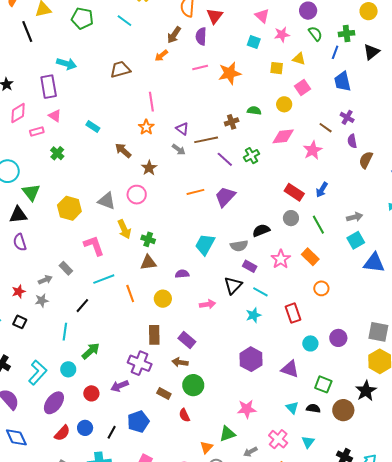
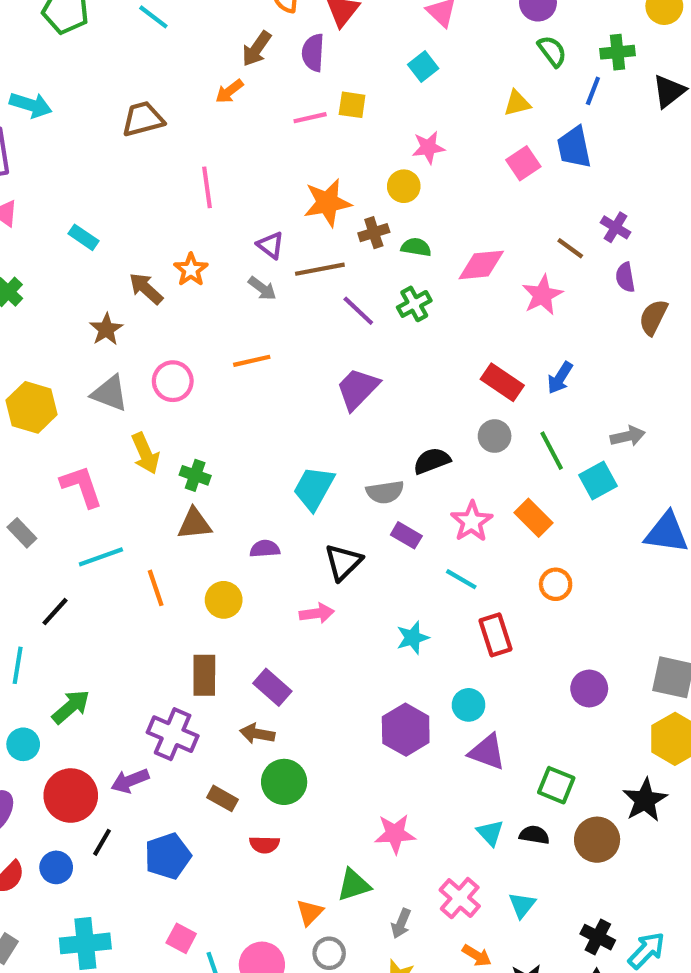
pink star: (282, 34) -> (428, 147), moved
cyan square: (254, 42) -> (423, 66), turned 32
yellow triangle: (299, 59) -> (517, 103), turned -32
yellow square: (277, 68) -> (352, 105), moved
orange star: (230, 73) -> (327, 203), moved
blue trapezoid: (342, 81) -> (574, 147), moved
yellow circle: (284, 104) -> (404, 186), moved
green semicircle: (254, 111) -> (416, 247), moved
orange star: (146, 127) -> (191, 270), moved
brown star: (149, 168) -> (106, 329), moved
orange line: (195, 192) -> (252, 361), moved
cyan square: (356, 240) -> (598, 481), moved
black triangle: (233, 285) -> (343, 562), moved
cyan line: (260, 292) -> (461, 579), moved
cyan circle: (310, 343) -> (468, 705), moved
red circle: (91, 393) -> (71, 796), size x1.6
red semicircle: (184, 415) -> (264, 845), turned -64
black line: (112, 432) -> (102, 842), moved
gray arrow: (250, 452) -> (401, 923), turned -40

